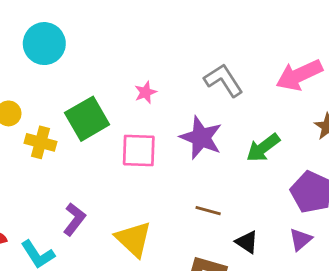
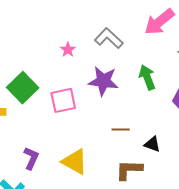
pink star: (145, 92) -> (68, 50), moved
green arrow: (263, 148) -> (147, 77), turned 120

